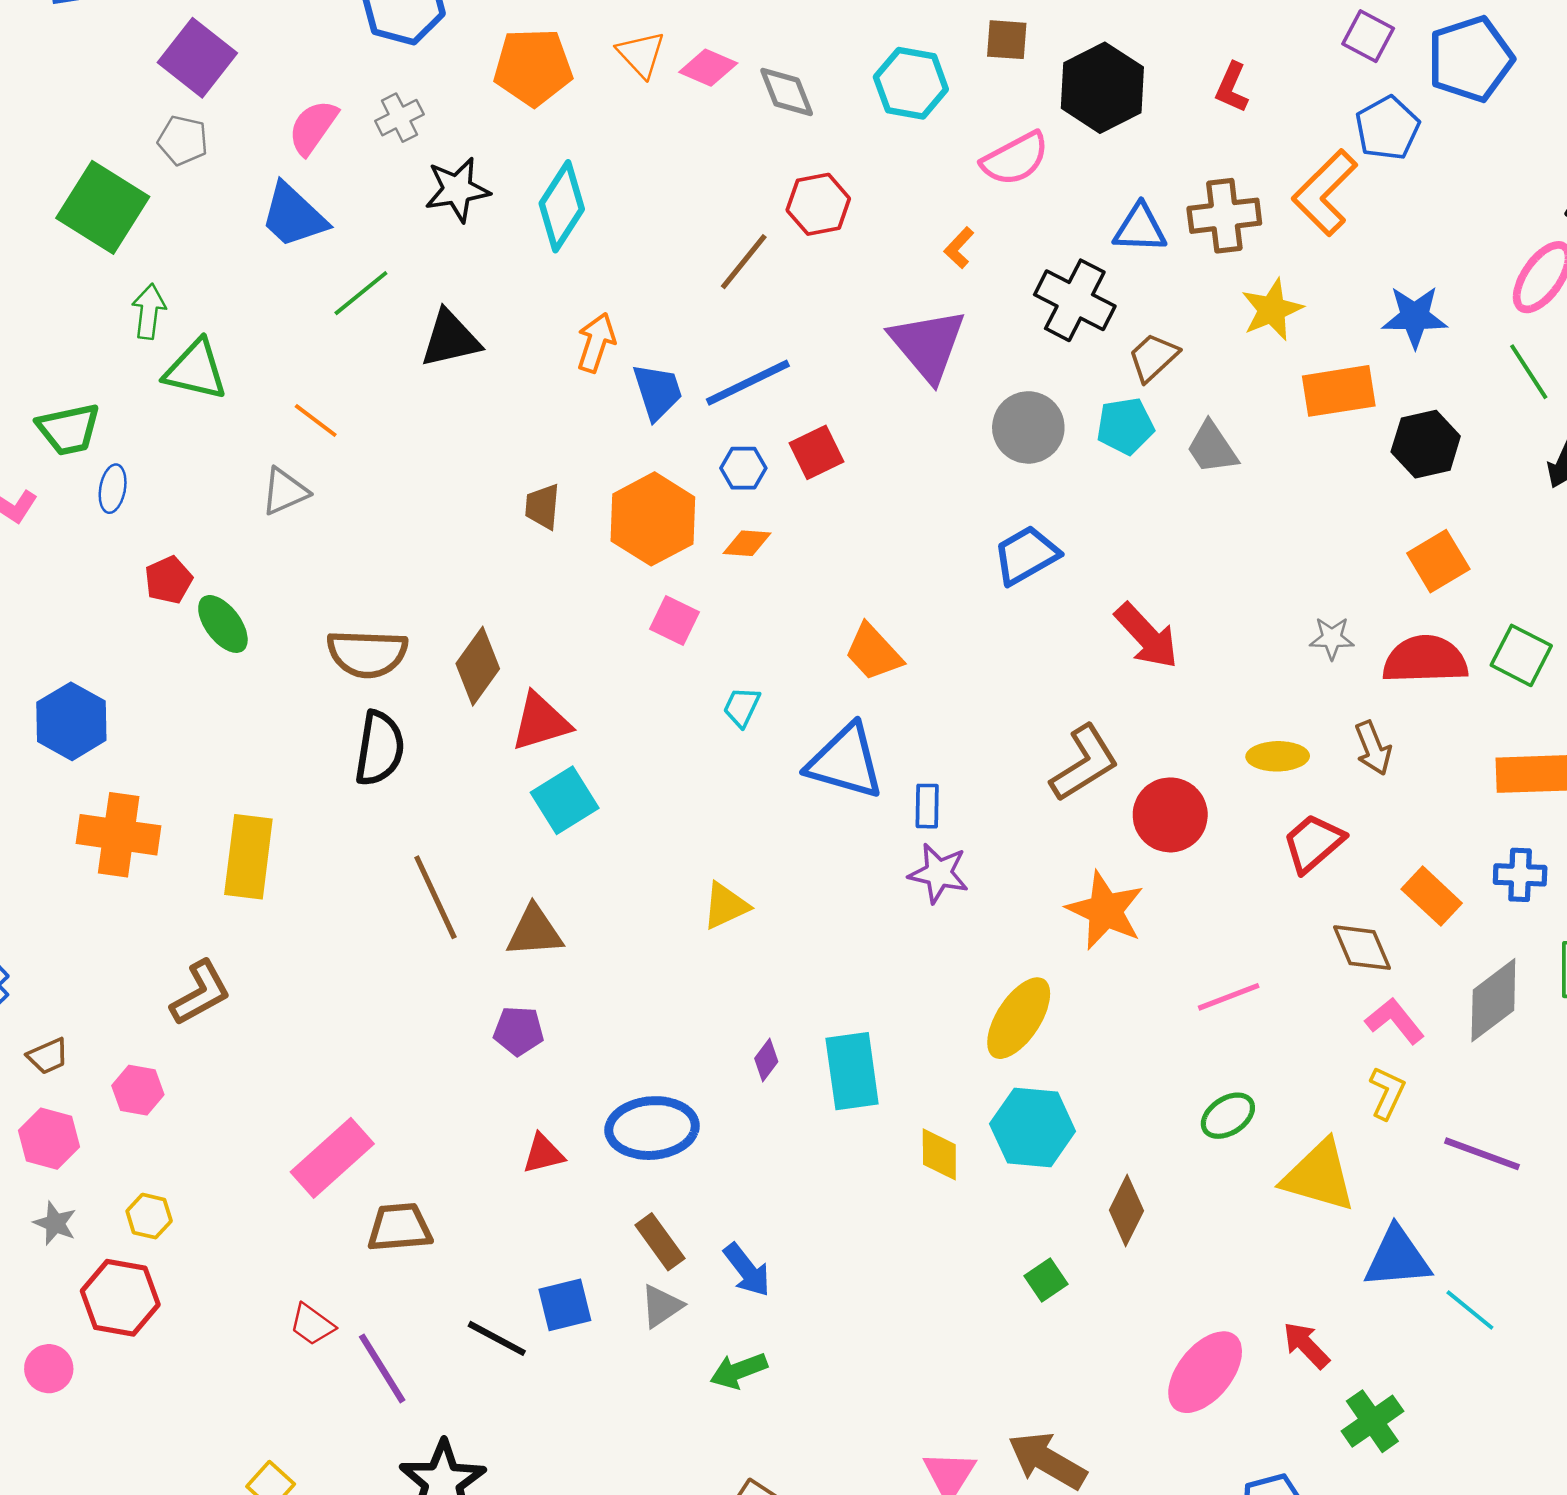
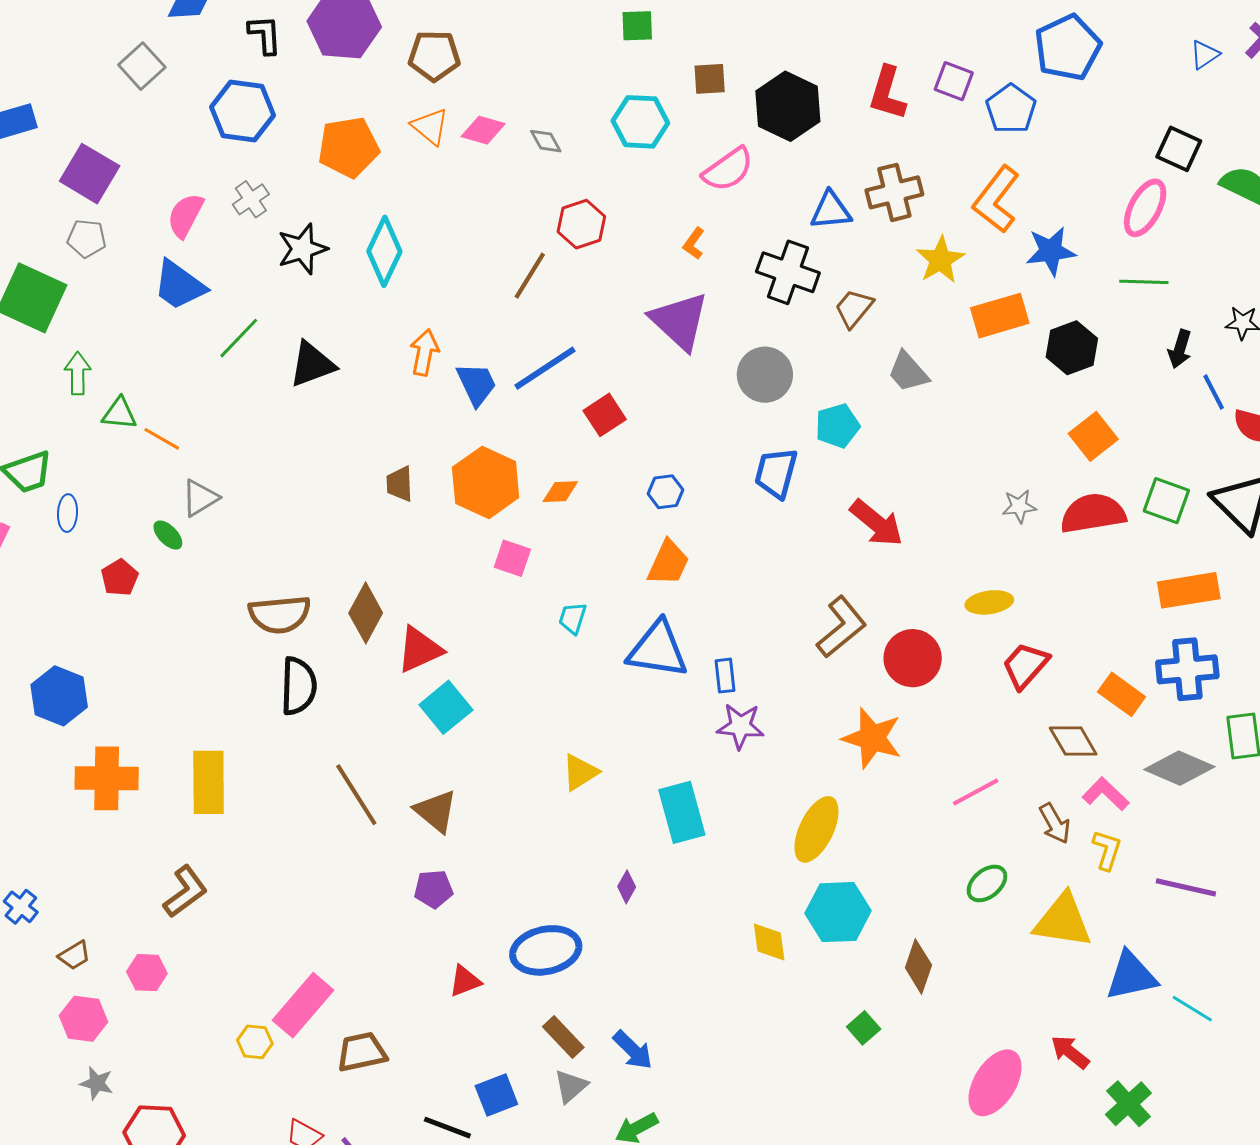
purple square: (1368, 36) -> (954, 81), moved
red L-shape: (1232, 87) -> (887, 93), size x1.4
gray diamond: (787, 92) -> (546, 141), size x0.7
orange L-shape: (1325, 193) -> (996, 199), moved
green triangle: (196, 370) -> (119, 414), size x0.7
green line: (1529, 372) -> (1144, 282), turned -48
orange line: (316, 421) -> (162, 439), moved
cyan pentagon: (1125, 426) -> (837, 426), moved
blue hexagon: (743, 468) -> (665, 492), moved
blue trapezoid: (1026, 555) -> (776, 473), turned -38
green ellipse: (223, 624) -> (168, 535), moved, size x0.7
orange trapezoid: (873, 652) -> (668, 563), turned -105
brown arrow: (1373, 748) -> (1055, 823), moved
blue cross: (1520, 875) -> (1187, 669), size x1.5
brown triangle: (535, 931) -> (436, 811), turned 51
gray diamond: (1493, 1000) -> (1179, 768), turned 68
cyan rectangle: (852, 1071) -> (682, 812), moved
yellow hexagon: (149, 1216) -> (255, 1042), moved

